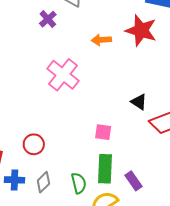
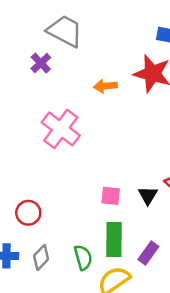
black triangle: (139, 102) -> (148, 195), moved, turned 30
purple rectangle: (134, 181) -> (148, 253), turned 72

